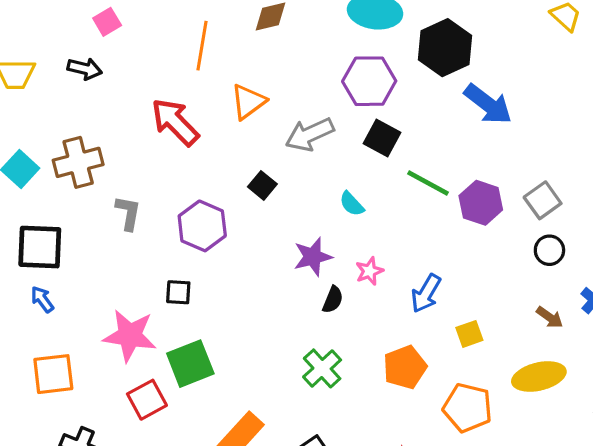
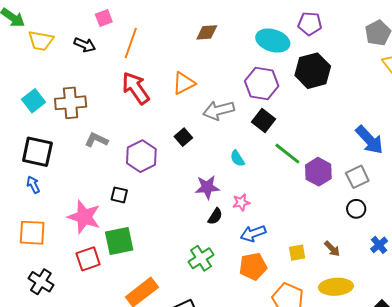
orange line: (202, 46) -> (131, 43), moved
blue arrow: (488, 104) -> (369, 140), moved
gray L-shape: (128, 213) -> (96, 140), turned -85
blue arrow: (426, 293) -> (253, 233), moved, turned 30
brown arrow: (550, 317) -> (332, 249), moved

